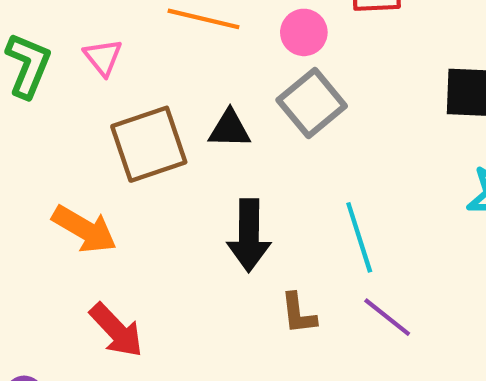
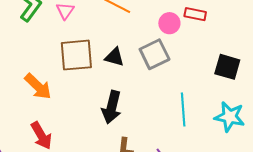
pink circle: (304, 32) -> (169, 23), moved
cyan line: (359, 237) -> (183, 109), moved

